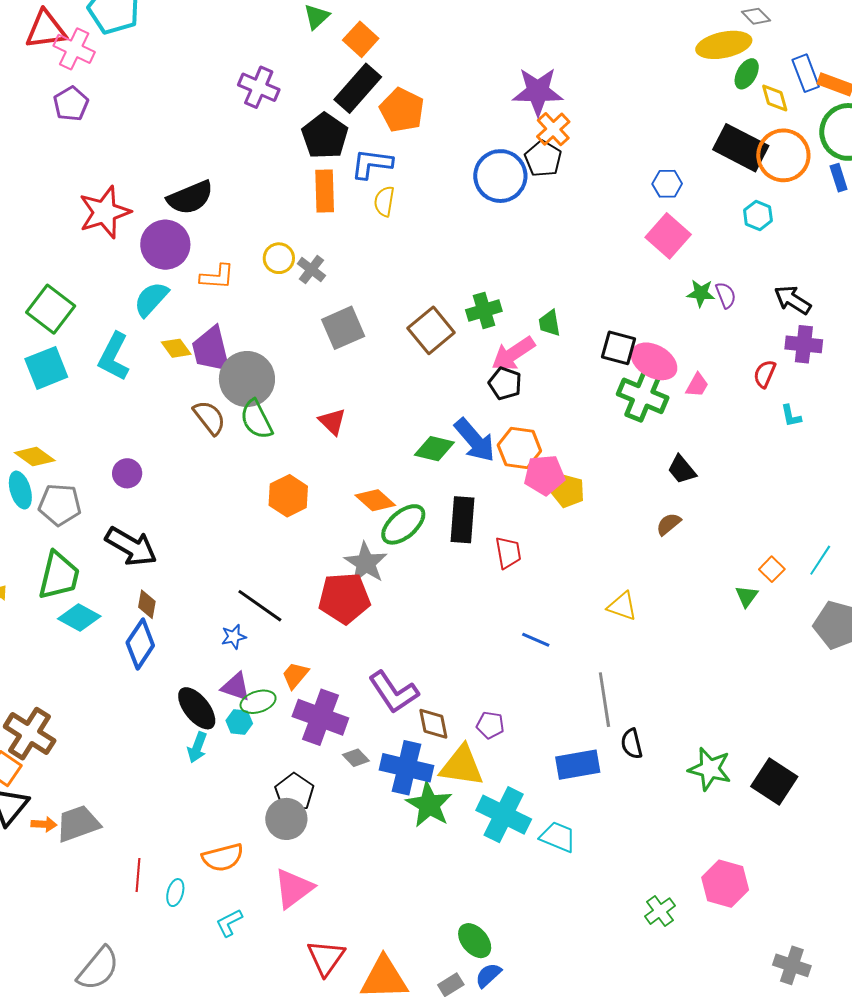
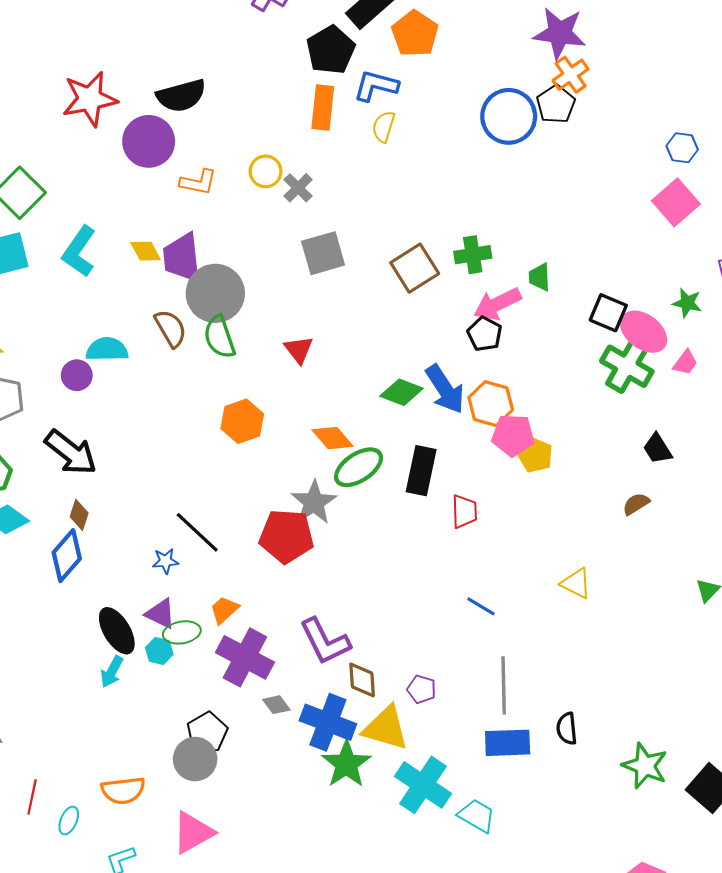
green star: (701, 293) -> (687, 303), moved
cyan semicircle: (151, 299) -> (107, 349), moved, turned 39
gray line: (604, 700) -> (504, 685), moved

